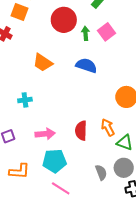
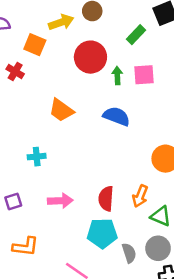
pink square: (106, 32) -> (144, 75), turned 30
orange arrow: (108, 127) -> (140, 196), turned -132
cyan pentagon: (54, 161) -> (102, 233), moved

